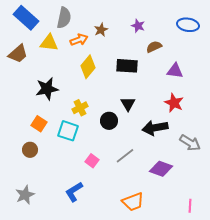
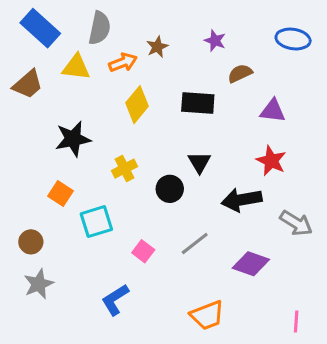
cyan square: (68, 131) -> (96, 222), moved, turned -35
brown circle: (30, 150) -> (31, 242), moved
gray star: (25, 195) -> (39, 284), moved

